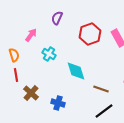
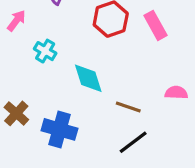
blue cross: (58, 103) -> (60, 129), size x1.5

